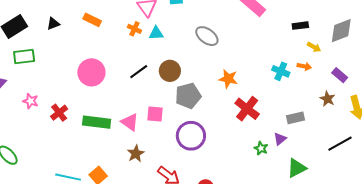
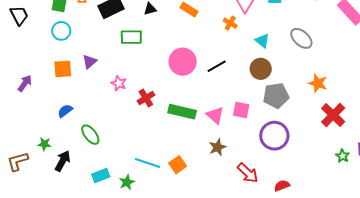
cyan triangle: (156, 33) -> (262, 41), moved, turned 35
green rectangle: (24, 56) -> (131, 37), moved
black line: (139, 72) -> (217, 66), moved

